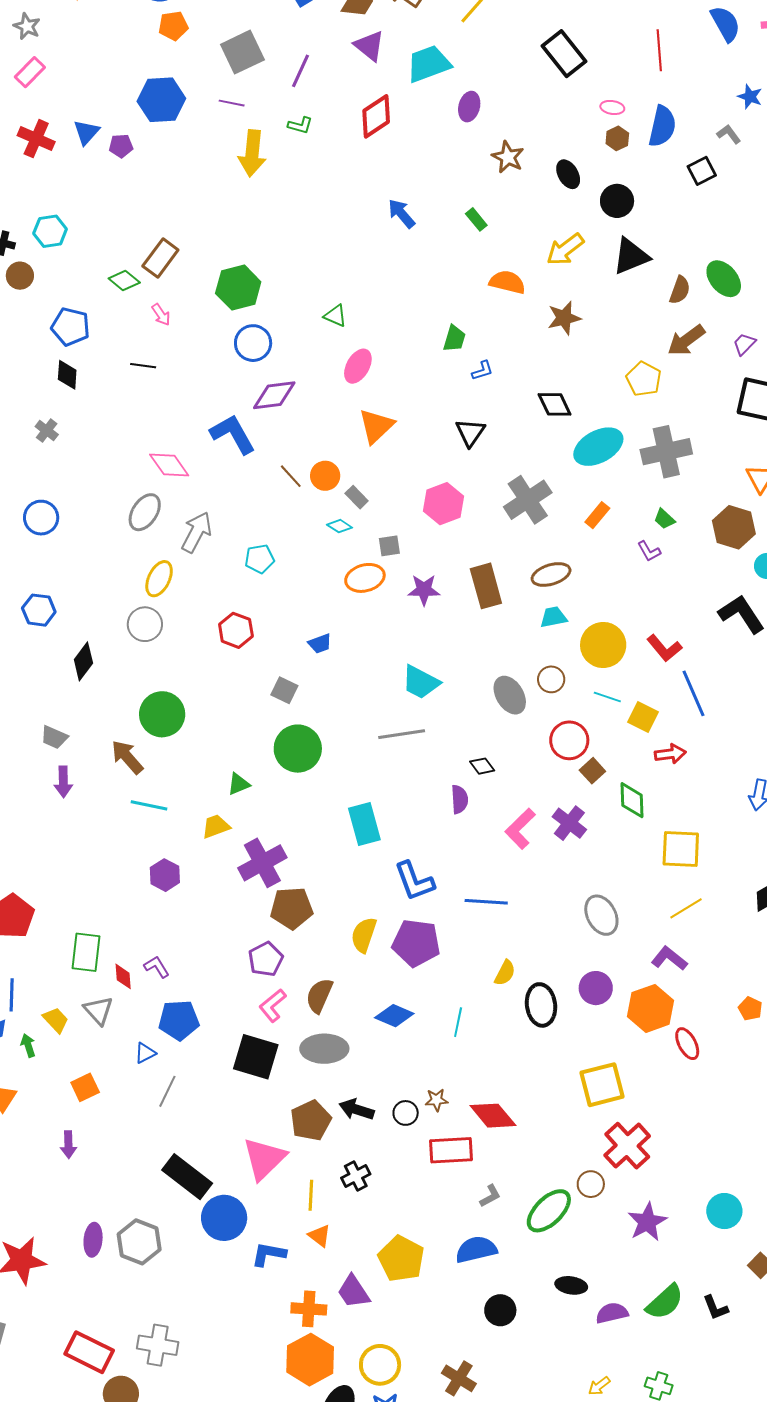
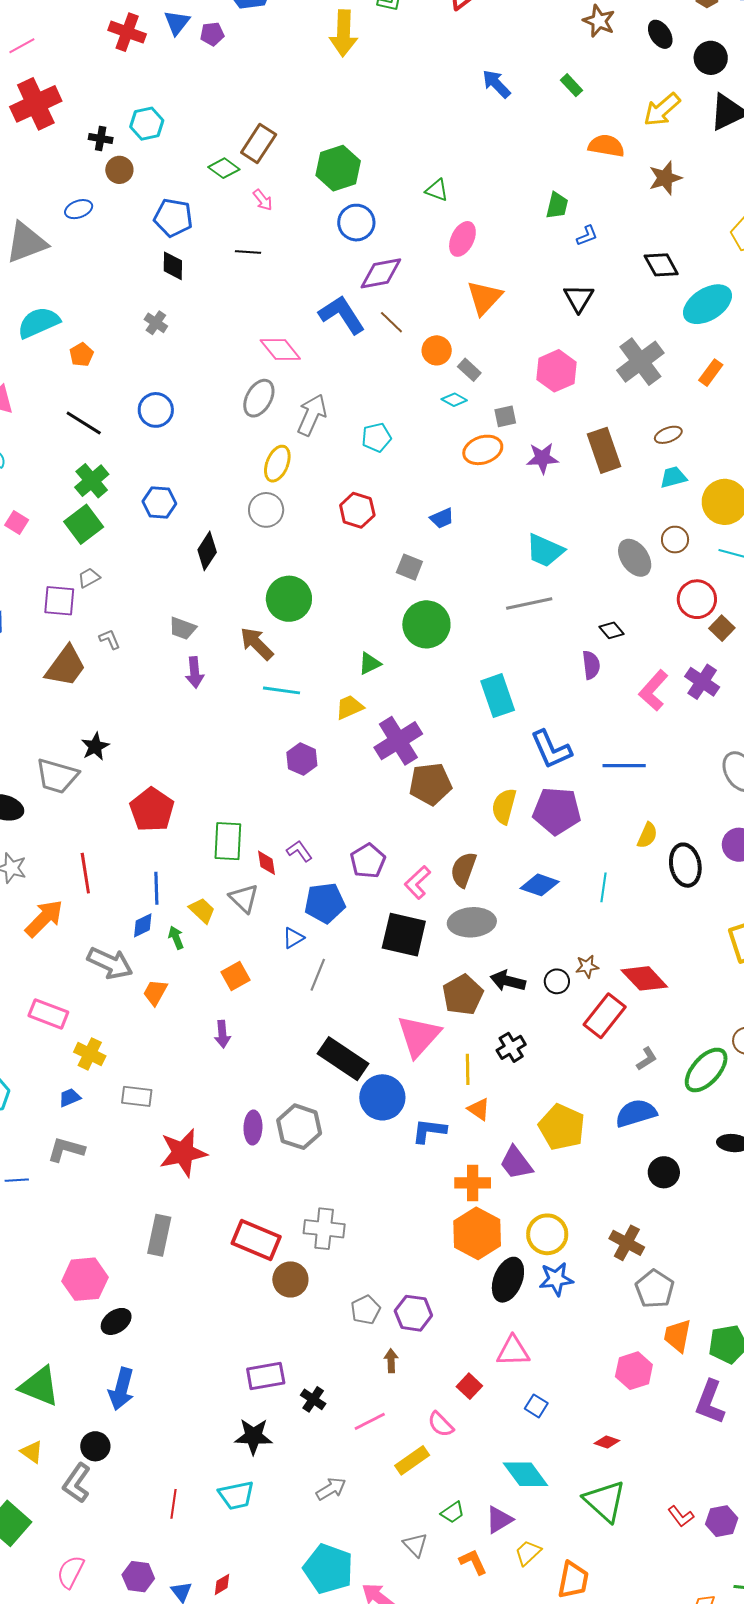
brown line: (291, 476) -> (391, 322), moved
brown ellipse: (551, 574) -> (668, 435), size x0.7
purple pentagon: (266, 959) -> (368, 861), moved
red rectangle: (451, 1150) -> (605, 1016), turned -45

